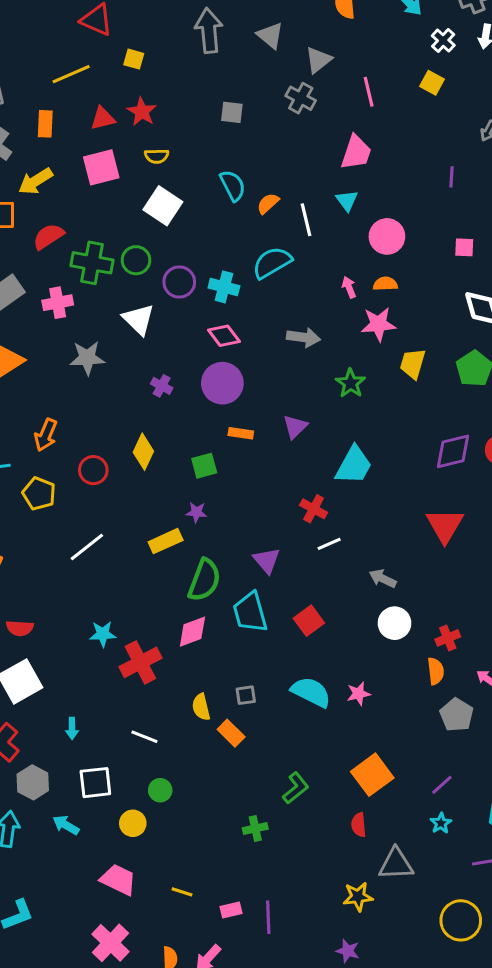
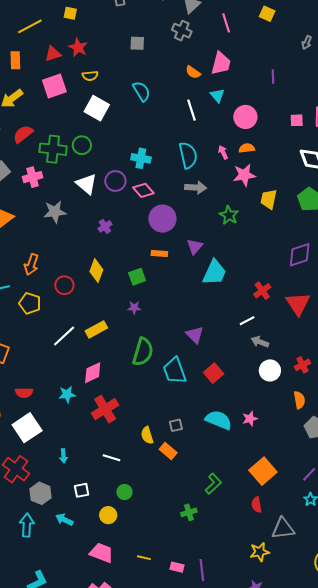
purple line: (451, 177) -> (273, 77), moved
orange semicircle: (268, 203) -> (193, 72), moved, turned -98
cyan semicircle: (272, 263) -> (188, 155), moved, turned 112
purple circle: (179, 282) -> (115, 181), moved
purple circle: (222, 383) -> (162, 219), moved
purple cross: (162, 386) -> (105, 226), turned 32
cyan trapezoid: (354, 465) -> (214, 273), moved
red cross: (314, 509) -> (262, 291), moved, turned 30
yellow rectangle: (166, 541) -> (96, 329), moved
white line: (329, 544) -> (247, 321), moved
purple triangle: (267, 560) -> (195, 335), moved
pink diamond: (192, 632) -> (93, 373), moved
cyan star: (103, 634) -> (67, 394), moved
red cross: (448, 638) -> (302, 365), moved
white square: (95, 783) -> (82, 490), size x0.7
pink rectangle: (231, 910) -> (177, 567), turned 32

